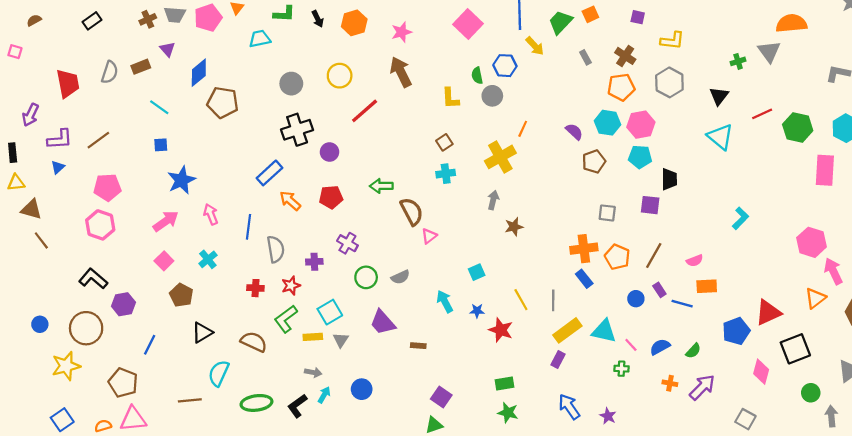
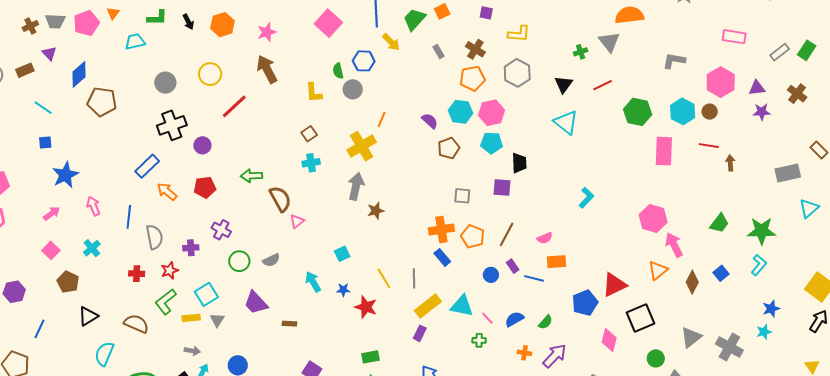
red line: (762, 114) -> (603, 85), moved
gray arrow: (493, 200) -> (356, 186), size x1.5
pink arrow: (166, 221) -> (52, 213), size x0.7

